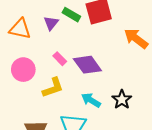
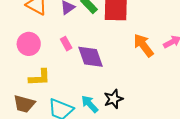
yellow L-shape: (53, 88) -> (40, 78), moved
cyan arrow: (91, 100) -> (90, 104), moved

